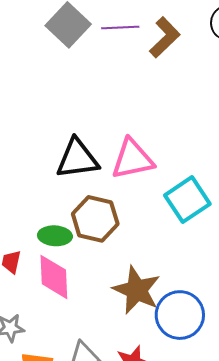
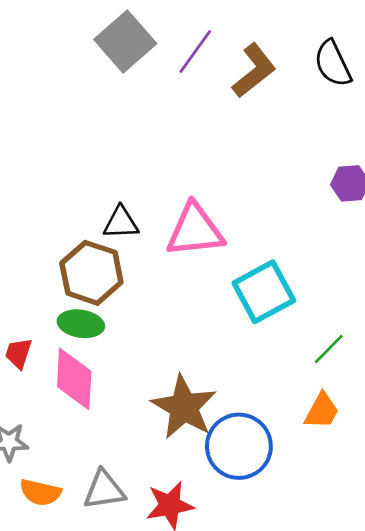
purple line: (120, 27) -> (195, 52), turned -57
black triangle: (77, 159) -> (121, 223), size x0.6
brown hexagon: (95, 219) -> (91, 273), moved

